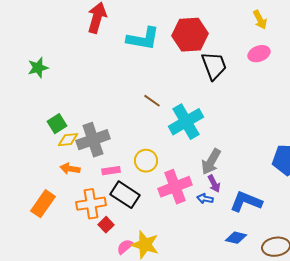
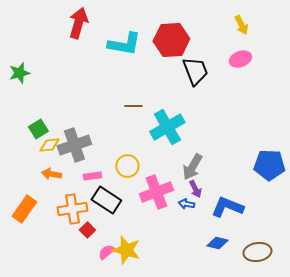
brown line: (152, 101) -> (133, 106), turned -36

